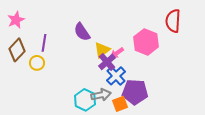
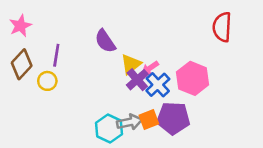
pink hexagon: (146, 42) -> (193, 78), moved
blue cross: (116, 76) -> (158, 85), moved
orange square: (120, 104) -> (149, 120), moved

